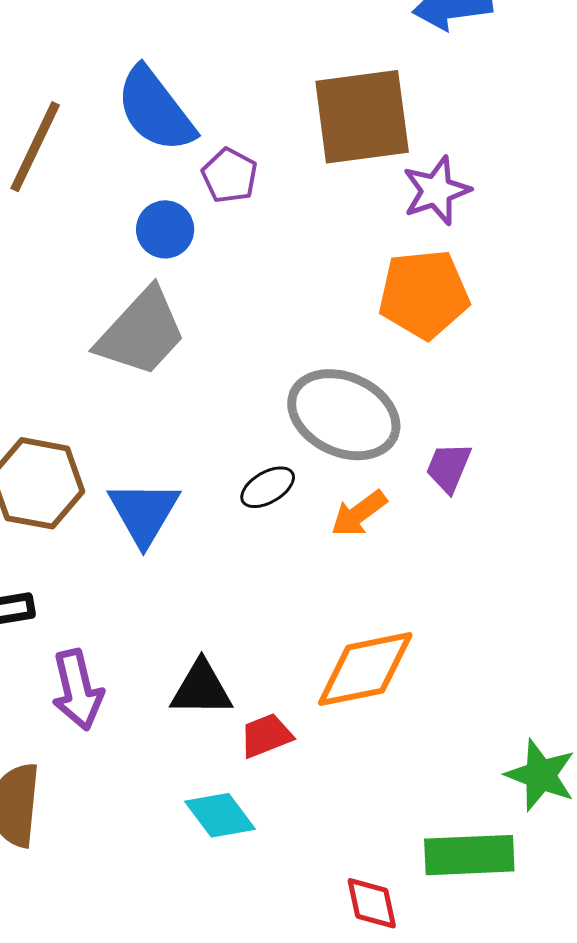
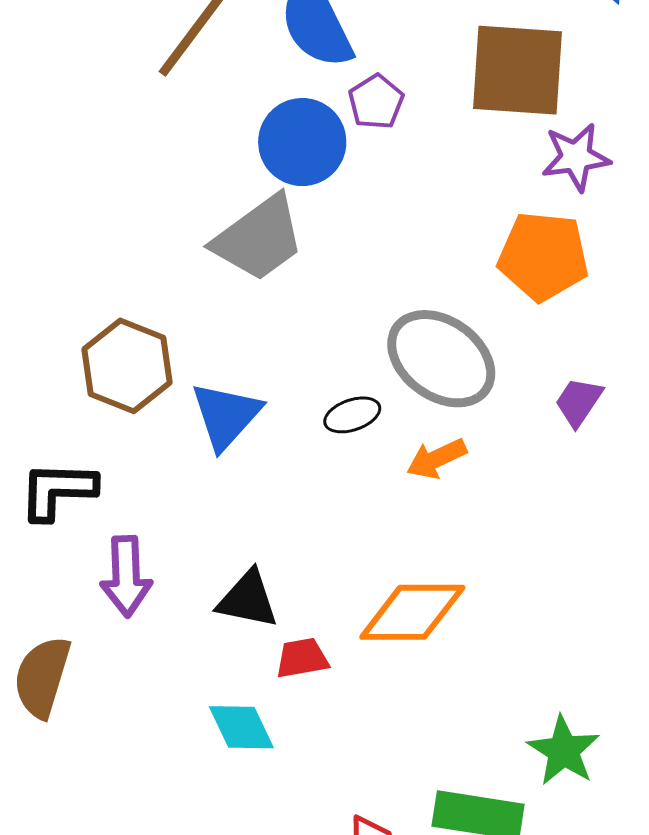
blue circle: (165, 229) -> (302, 142), size x1.5
purple trapezoid: (449, 467) -> (579, 402), moved

